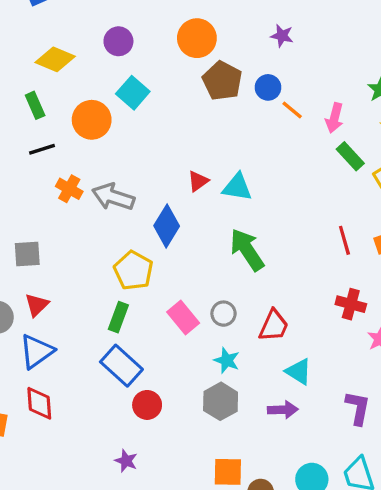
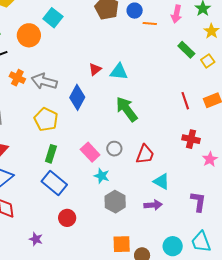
orange line: (292, 110) -> (150, 23), turned -32
pink arrow: (334, 118) -> (176, 14), moved
yellow pentagon: (133, 271) -> (46, 119), moved
cyan star: (227, 360) -> (102, 176), moved
red circle: (147, 405) -> (67, 218), moved
purple star: (126, 461) -> (36, 239), moved

